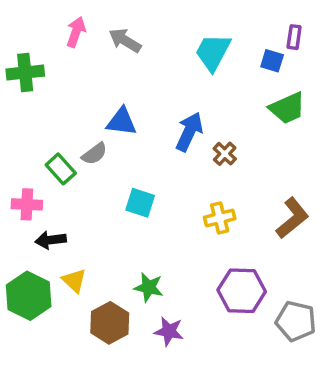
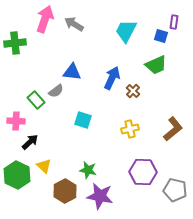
pink arrow: (76, 32) -> (45, 19), size x1.5
green trapezoid: (287, 108) -> (156, 65), moved
black arrow: (51, 240) -> (30, 142), turned 144
purple star: (169, 331) -> (100, 196), size x1.5

